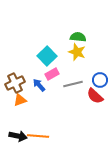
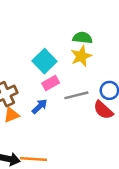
yellow star: (77, 52) -> (81, 56), turned 30
blue arrow: (39, 85) -> (40, 106), moved, turned 88

